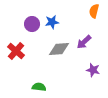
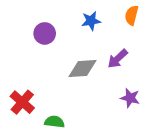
blue star: (52, 22) -> (91, 21), moved
red cross: (16, 51) -> (22, 102), moved

